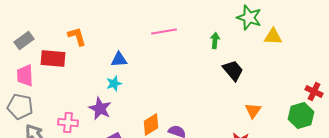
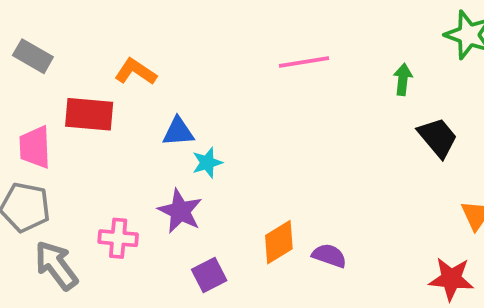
orange L-shape: (77, 36) -> (136, 72), turned -40
gray rectangle: (24, 40) -> (33, 56), moved, turned 66
blue triangle: (119, 60) -> (178, 132), moved

